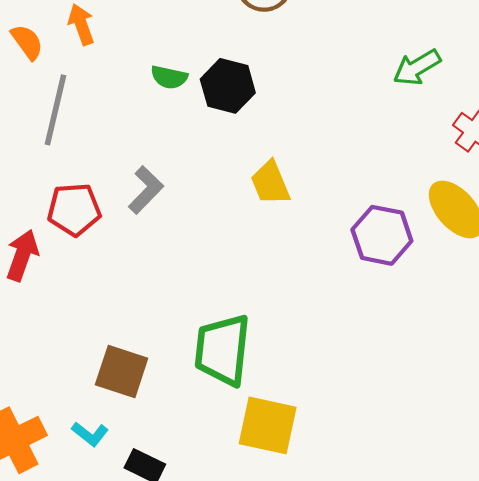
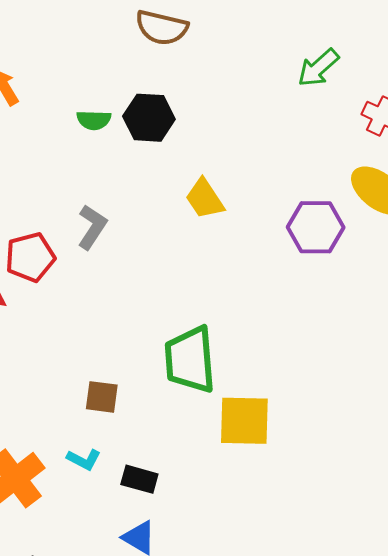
brown square: (122, 372) -> (102, 397), size x0.7

